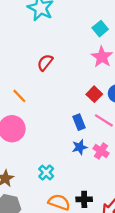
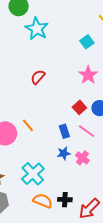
cyan square: (100, 29) -> (87, 42), moved
orange line: (19, 96) -> (28, 125), moved
cyan cross: (46, 172) -> (33, 174), size x1.6

